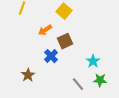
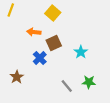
orange arrow: (45, 30) -> (34, 32), turned 40
cyan star: (93, 61) -> (81, 52), moved

